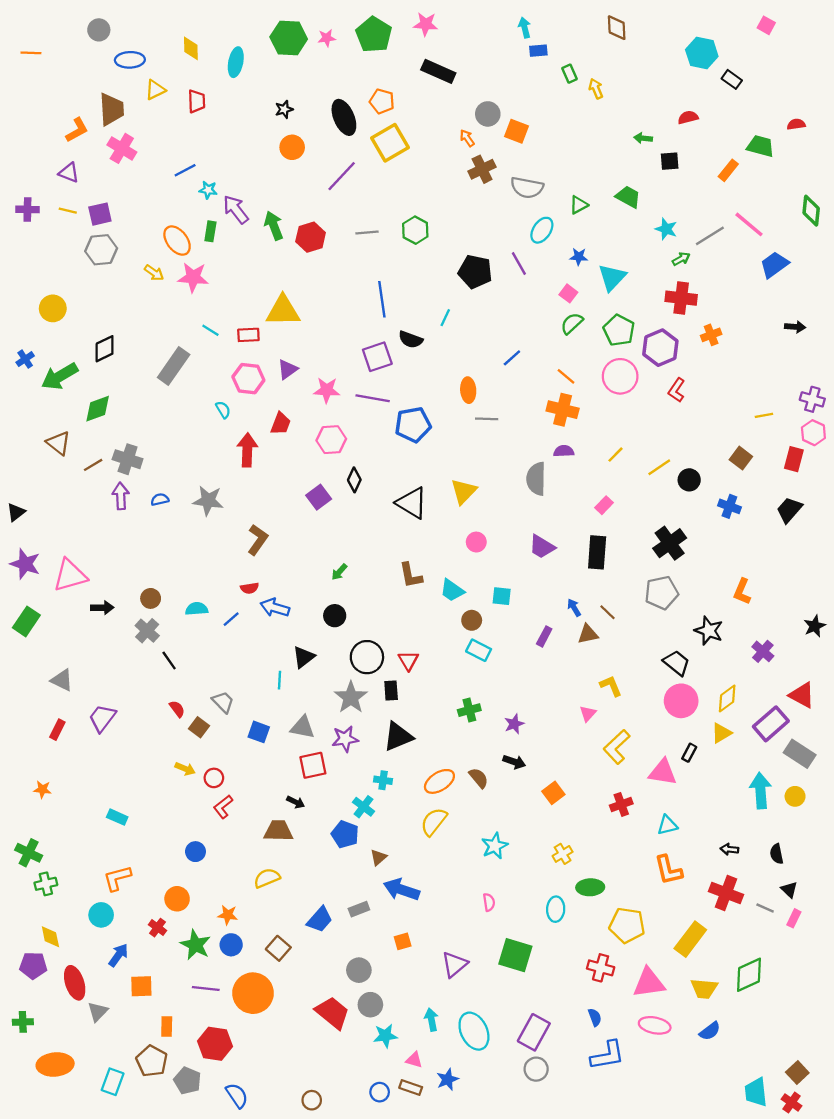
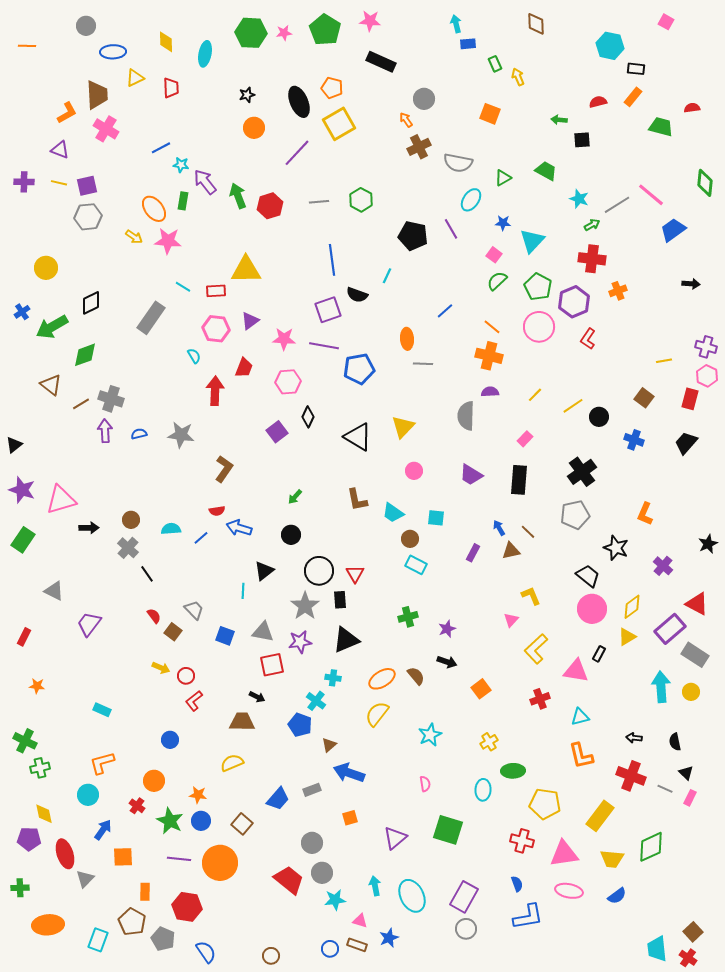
black rectangle: (732, 79) -> (636, 69), turned -30
orange square: (517, 131) -> (490, 114), moved
orange rectangle: (728, 170) -> (633, 97), moved
red rectangle: (57, 730) -> (24, 637), moved

